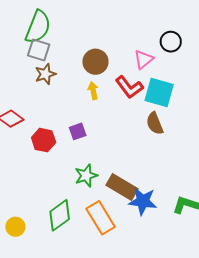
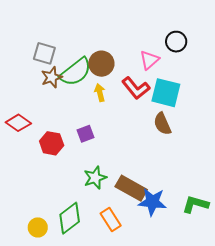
green semicircle: (38, 27) -> (76, 72), moved, turned 32
orange rectangle: (101, 218) -> (111, 219), size x0.7
yellow circle: (15, 227) -> (38, 227), moved

